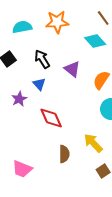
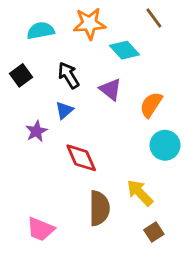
cyan diamond: (95, 41) -> (124, 50), moved
blue triangle: (39, 84) -> (64, 110), turned 32
brown semicircle: (64, 154) -> (99, 208), size x1.4

